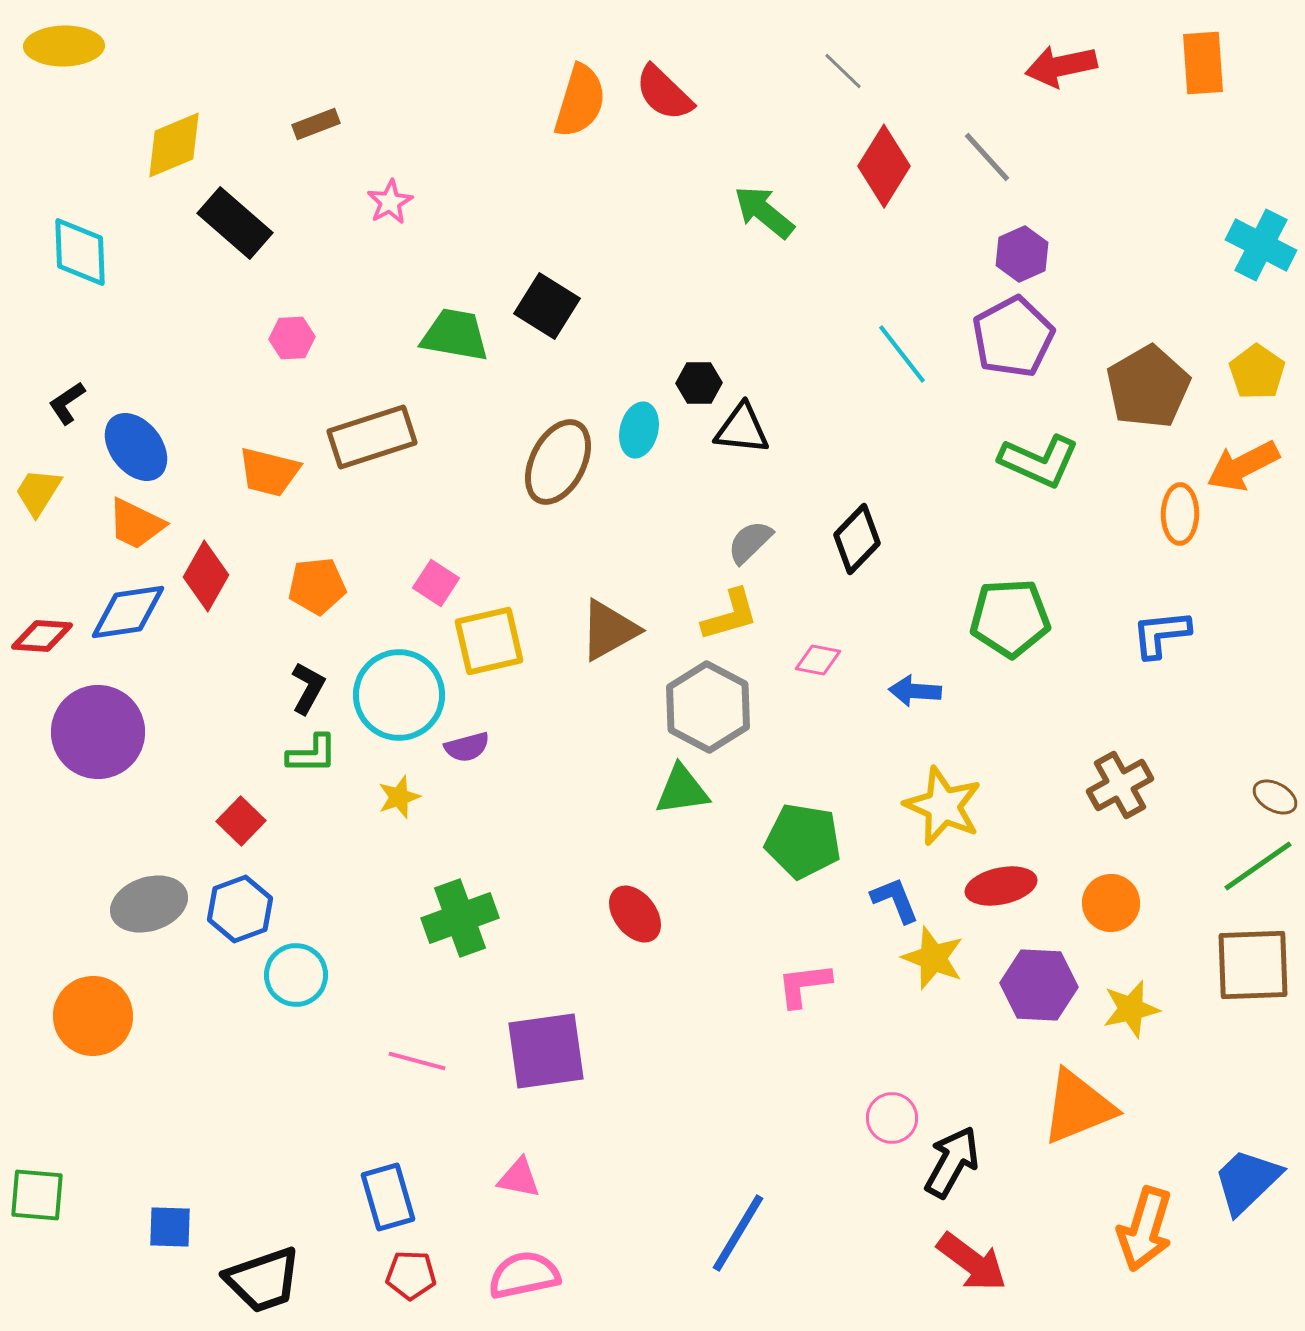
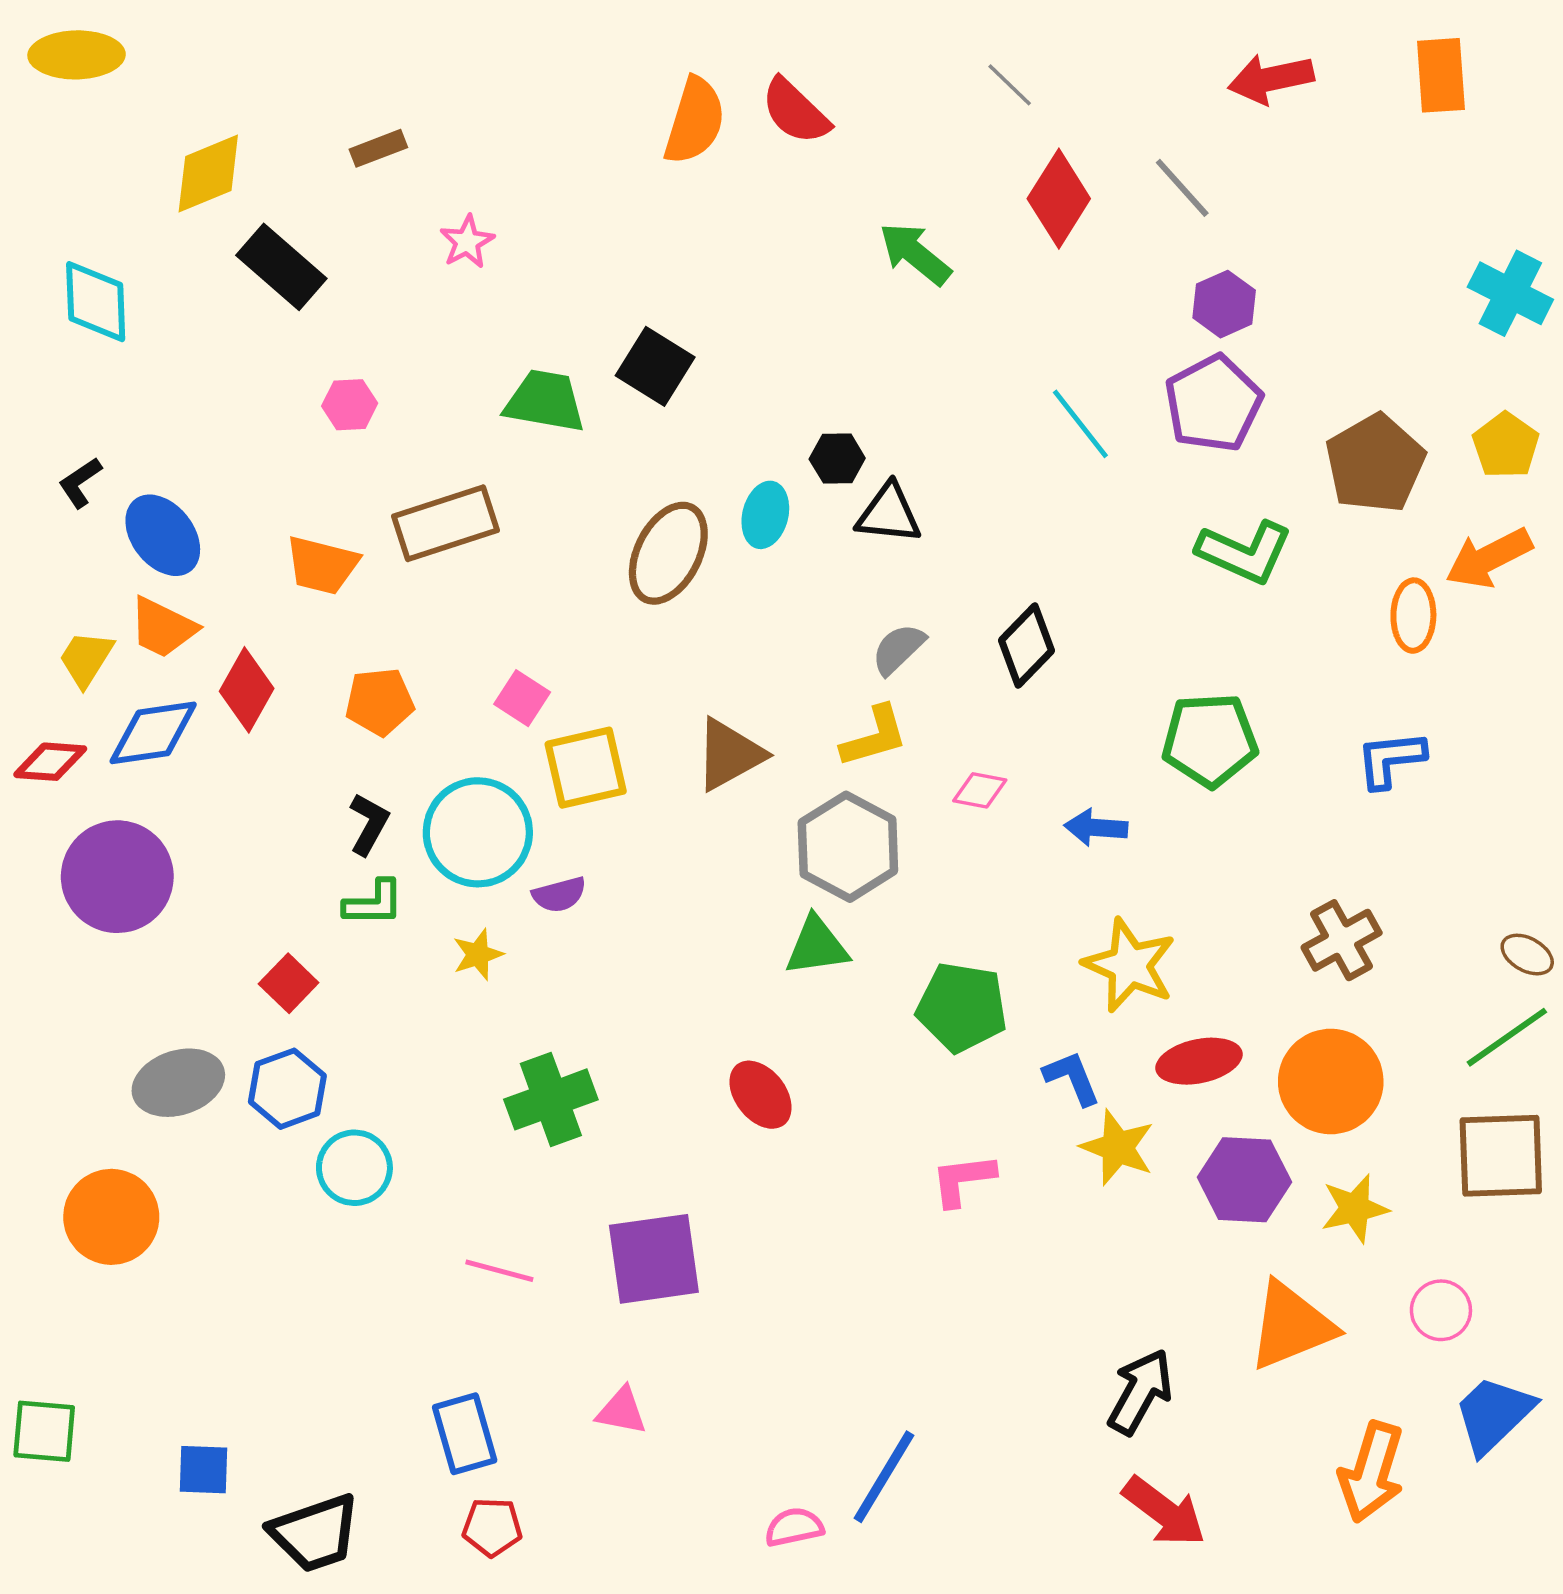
yellow trapezoid: (38, 492) -> (86, 659), moved
orange circle: (1111, 903) -> (1331, 1082), size x1.5
pink circle: (892, 1118) -> (1441, 1310), moved
pink semicircle: (524, 1275) -> (794, 1527), moved, size x0.7

